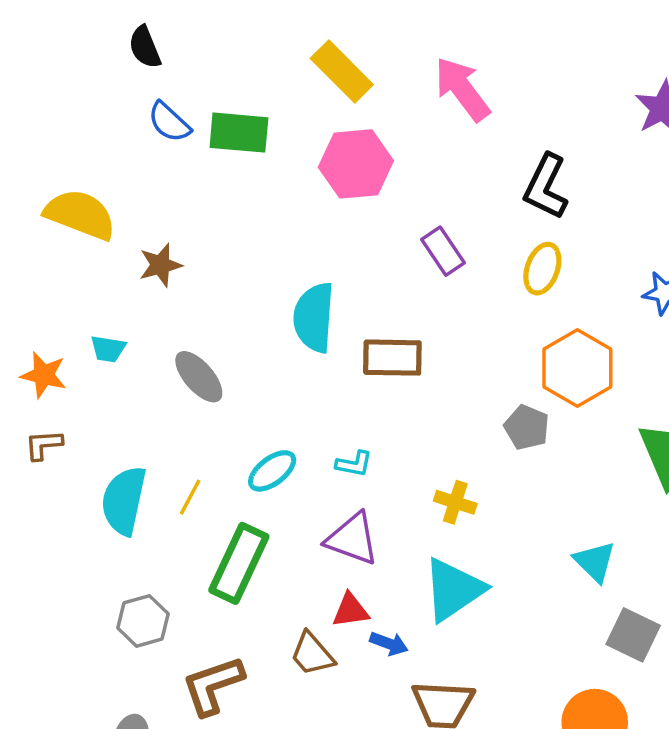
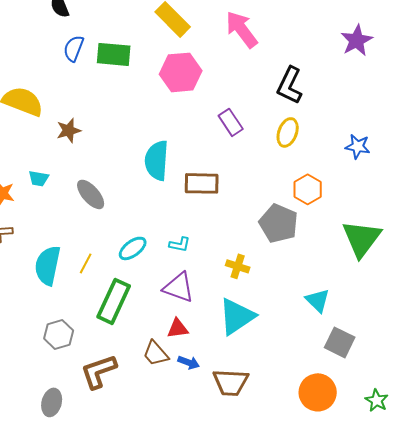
blue semicircle: (169, 122) -> (74, 48), turned 68
orange hexagon: (577, 368) -> (308, 189), size x0.7
gray pentagon: (527, 427) -> (279, 223), size x1.5
blue arrow: (389, 644) -> (189, 362), moved

